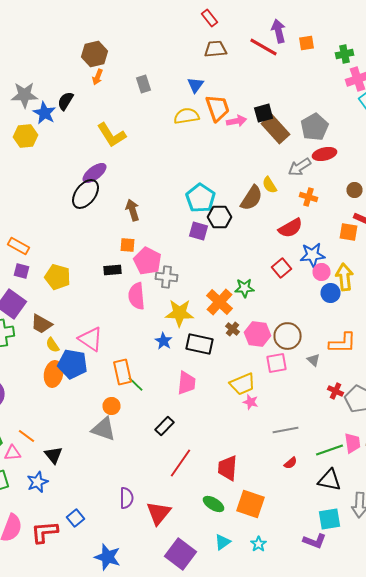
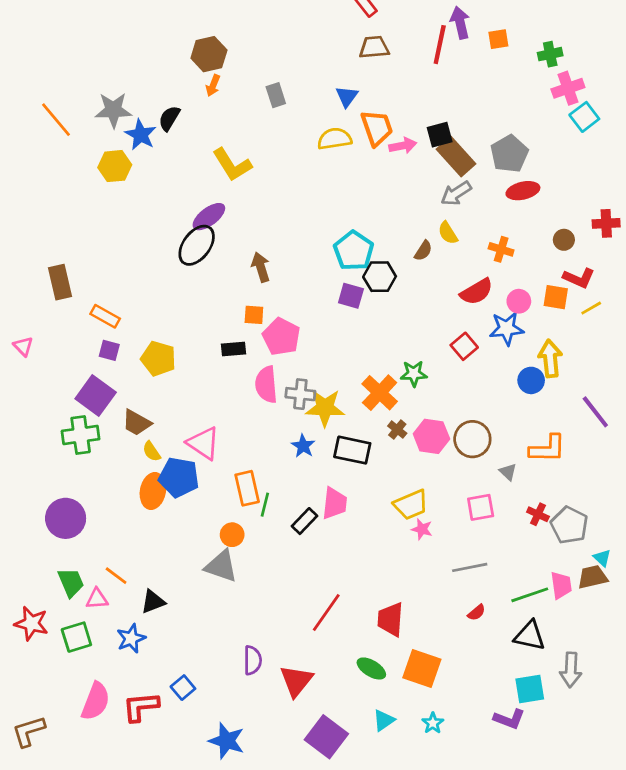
red line: (264, 47) -> (440, 45), turned 72
gray arrow: (300, 167) -> (456, 193), moved
brown semicircle: (252, 198) -> (423, 251), size x0.6
pink circle: (322, 272) -> (519, 301), moved
gray cross: (166, 277) -> (300, 394), moved
pink square: (276, 363) -> (481, 507), moved
green line: (136, 384) -> (265, 505), turned 60
black rectangle: (164, 426) -> (304, 521), moved
black triangle: (54, 455) -> (153, 602), turned 48

